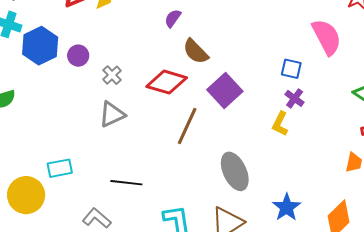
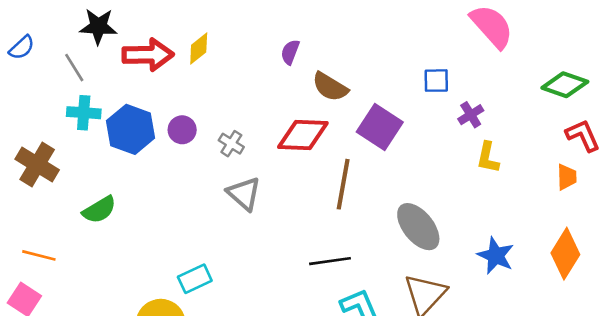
blue square: (291, 69) -> (436, 81), moved
purple cross: (295, 98) -> (471, 115), turned 36
gray triangle: (112, 114) -> (244, 194), turned -40
yellow L-shape: (280, 124) -> (488, 157), moved
black line: (126, 183) -> (330, 261), moved

